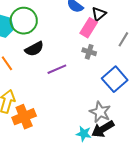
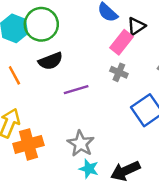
gray star: (100, 112) -> (81, 144), moved
cyan star: (84, 134) -> (89, 169), moved

